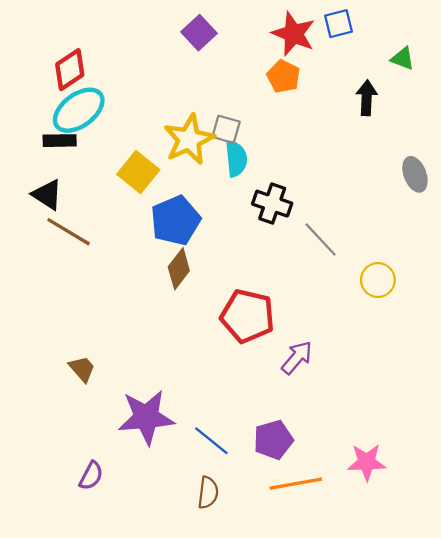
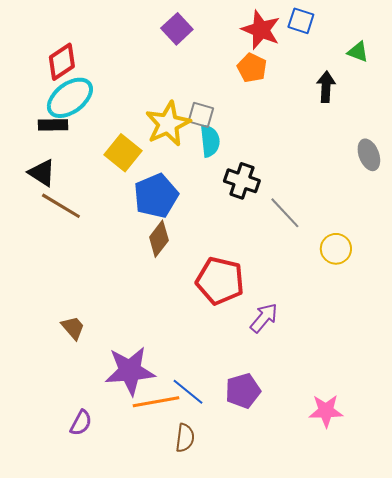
blue square: (339, 24) -> (301, 21), turned 32
orange line: (296, 484) -> (156, 402), moved

